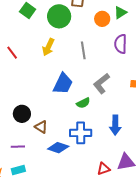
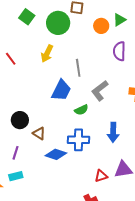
gray line: (83, 50) -> (78, 68), moved
purple line: (18, 147) -> (16, 153), turned -72

